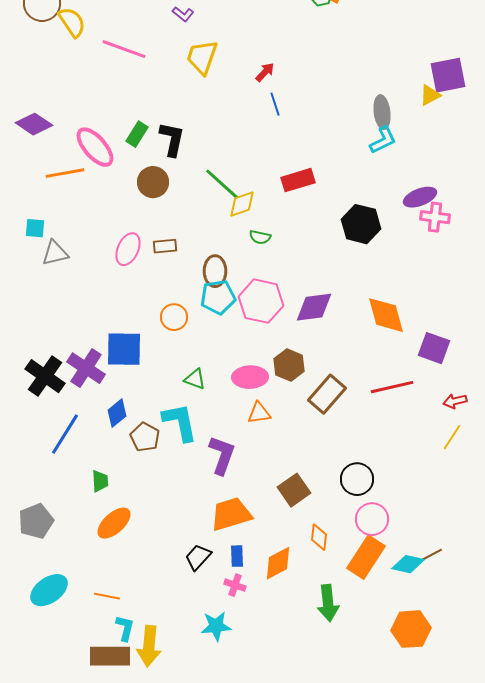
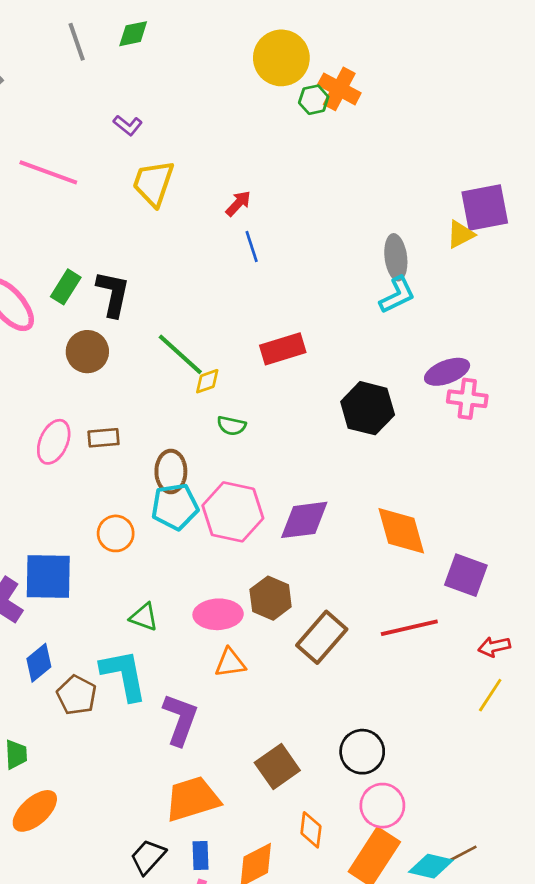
yellow diamond: (242, 204) -> (207, 381), size x0.7

